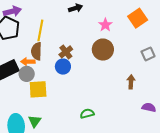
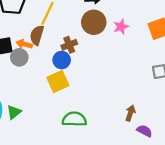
brown circle: (103, 50) -> (94, 22), moved
brown arrow: (131, 82) -> (130, 113), moved
yellow square: (38, 89) -> (58, 82), moved, turned -36
green semicircle: (87, 113) -> (74, 119), size x1.5

